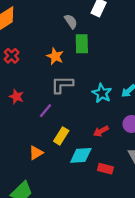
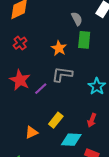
red star: (16, 97) -> (20, 80), size x1.5
purple line: (46, 111) -> (41, 89), moved
red arrow: (101, 131) -> (92, 120), turned -48

